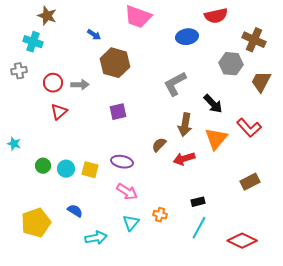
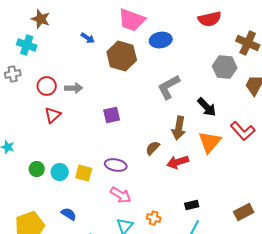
blue ellipse: (187, 37) -> (161, 40), moved
brown hexagon: (115, 63) -> (122, 56), moved
brown rectangle: (250, 182) -> (244, 212), moved

